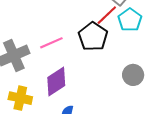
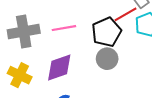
gray circle: (133, 75) -> (107, 59), moved

